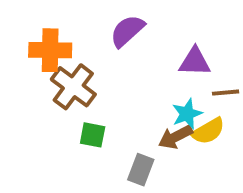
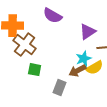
purple semicircle: (127, 31) -> (53, 16), turned -108
purple triangle: (195, 62) -> (88, 32), turned -36

